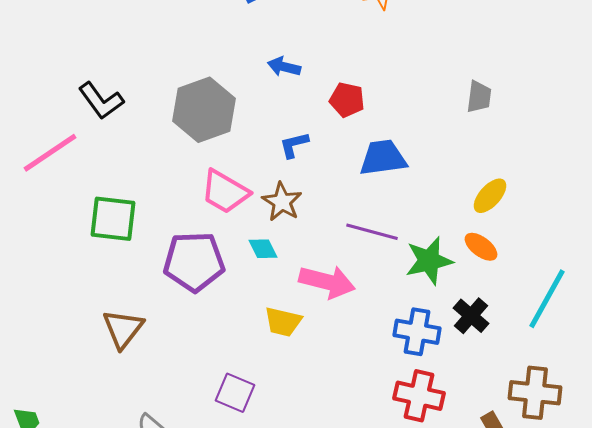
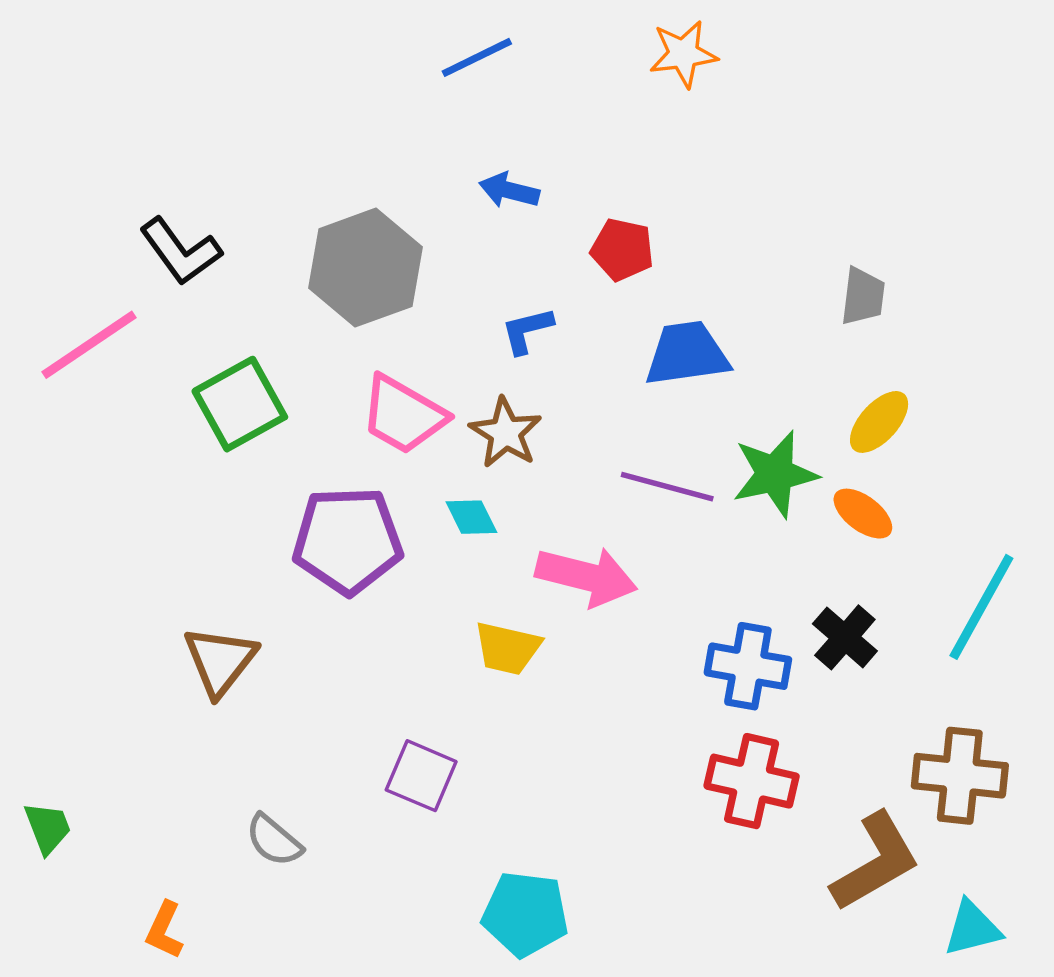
gray trapezoid: (479, 97) -> (863, 296), moved
green square: (113, 219) -> (240, 404), moved, turned -36
green star: (429, 261) -> (775, 474), moved

